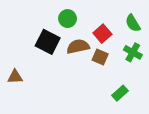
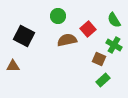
black square: (48, 42) -> (24, 36), moved
brown square: (100, 57) -> (99, 59), moved

